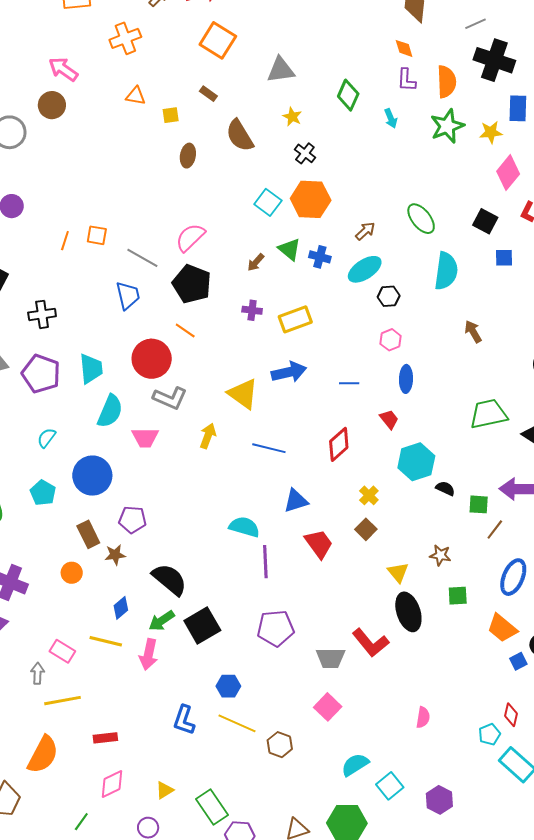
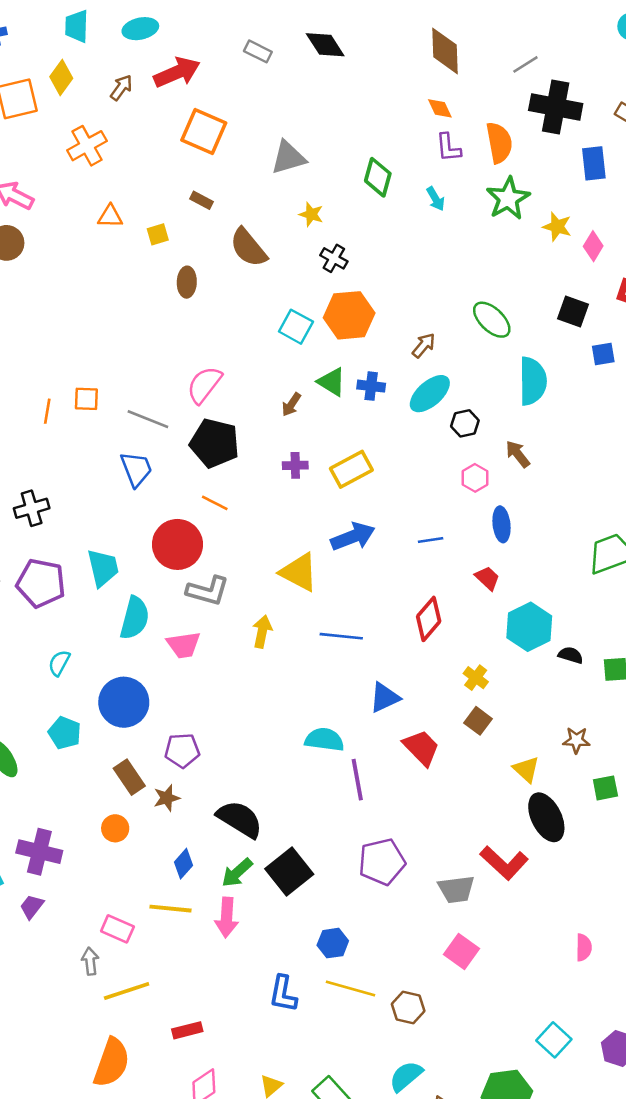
yellow star: (491, 132) -> (557, 227), moved, turned 30
pink diamond: (508, 173) -> (593, 246), size x0.7
brown arrow: (473, 332) -> (518, 454), moved
cyan semicircle: (355, 765) -> (406, 1076), moved

